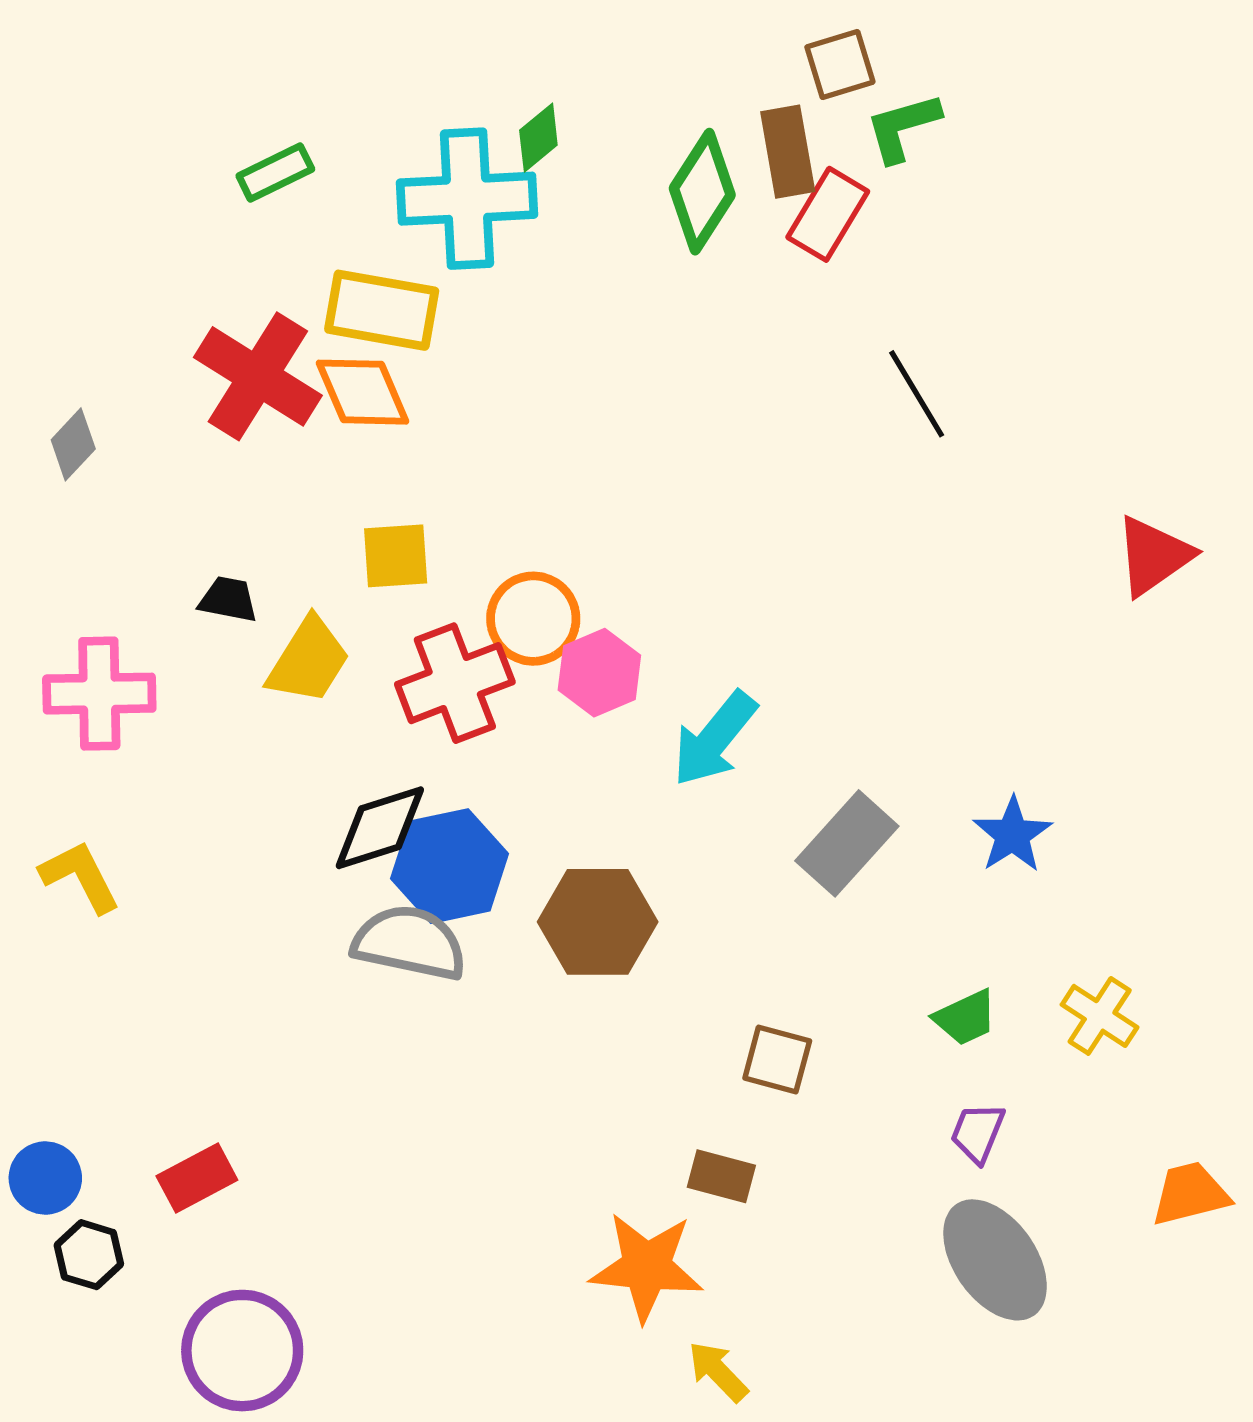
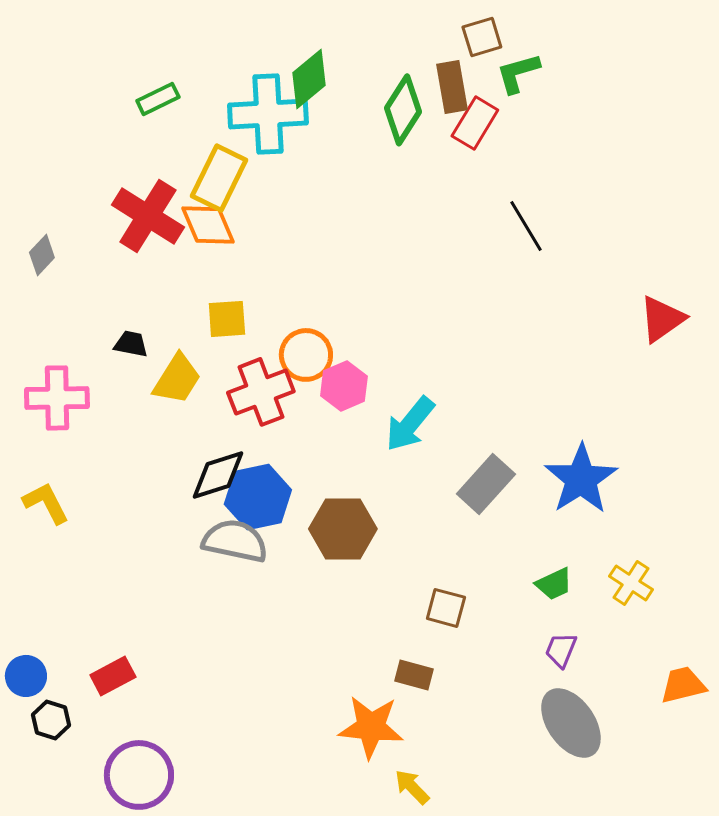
green diamond: (538, 138) -> (309, 79), size x1.5
yellow rectangle: (382, 310) -> (219, 178), turned -74
blue star: (1012, 835) -> (581, 479), size x1.6

